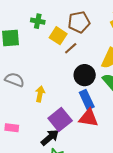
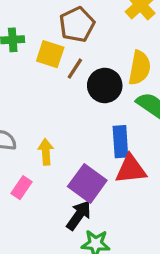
black circle: (85, 75) -> (105, 85), moved
blue rectangle: (87, 100) -> (120, 142), turned 36
pink rectangle: (12, 128) -> (22, 188), moved, turned -48

